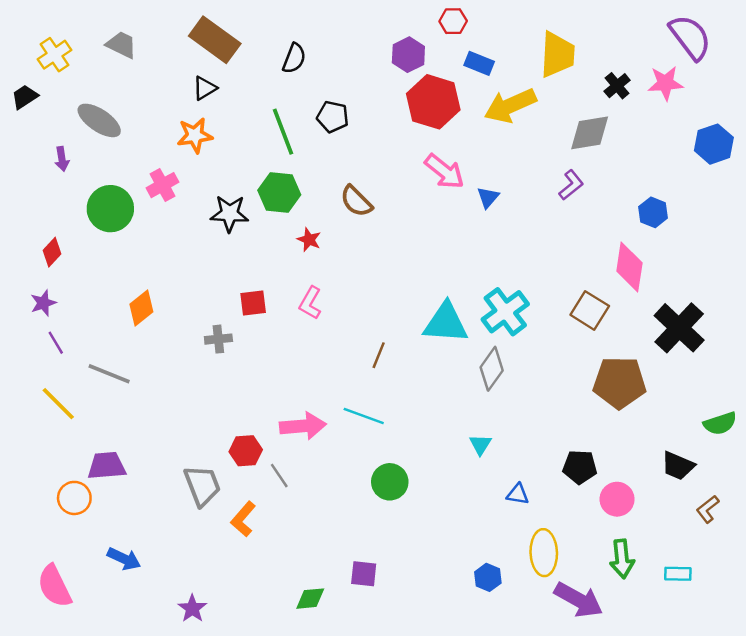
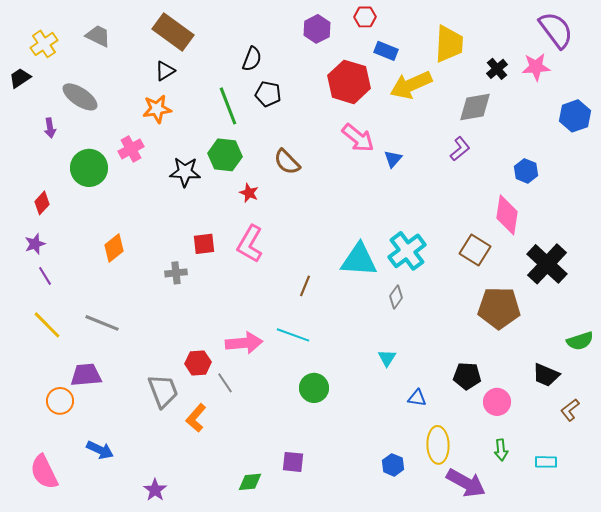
purple hexagon: (408, 55) -> (317, 29), moved
black semicircle: (294, 58) -> (252, 59), moved
pink L-shape: (310, 303) -> (250, 244), size x1.4
gray diamond: (492, 369) -> (396, 297), size x0.7
gray line: (109, 374) -> (102, 323), moved
green arrow: (622, 559) -> (501, 450), size x0.7

